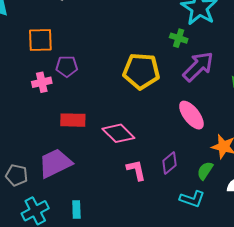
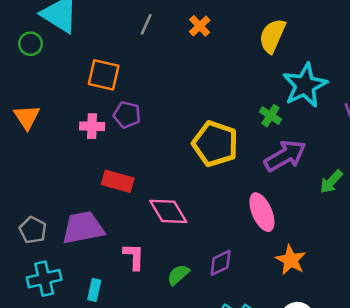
pink L-shape: (136, 170) -> (134, 257), moved
green semicircle: (205, 171) -> (178, 275), moved

